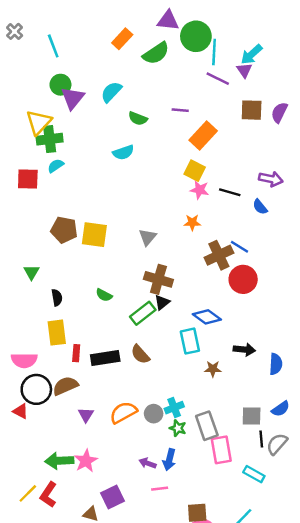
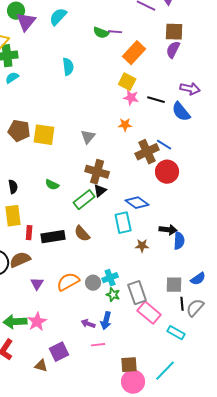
purple semicircle: (279, 112) -> (173, 50), moved
green semicircle: (138, 119) -> (101, 33), moved
cyan semicircle: (123, 152) -> (68, 67), turned -78
blue semicircle: (260, 207) -> (181, 112), size x1.5
blue semicircle: (276, 364) -> (179, 241), moved
pink rectangle: (221, 450) -> (149, 313), turned -40

